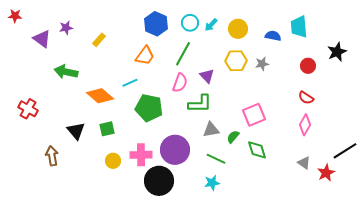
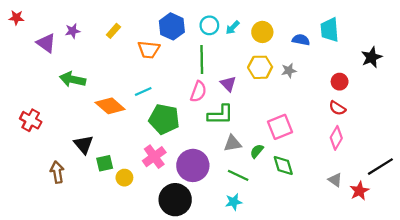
yellow rectangle: (99, 40) -> (113, 31), moved
green line: (183, 54) -> (202, 60), turned -30
orange trapezoid: (145, 56) -> (149, 50), moved, turned 60
red circle: (308, 66) -> (340, 82), moved
green square: (107, 129) -> (105, 163), moved
pink cross: (141, 155) -> (154, 157), moved, turned -35

